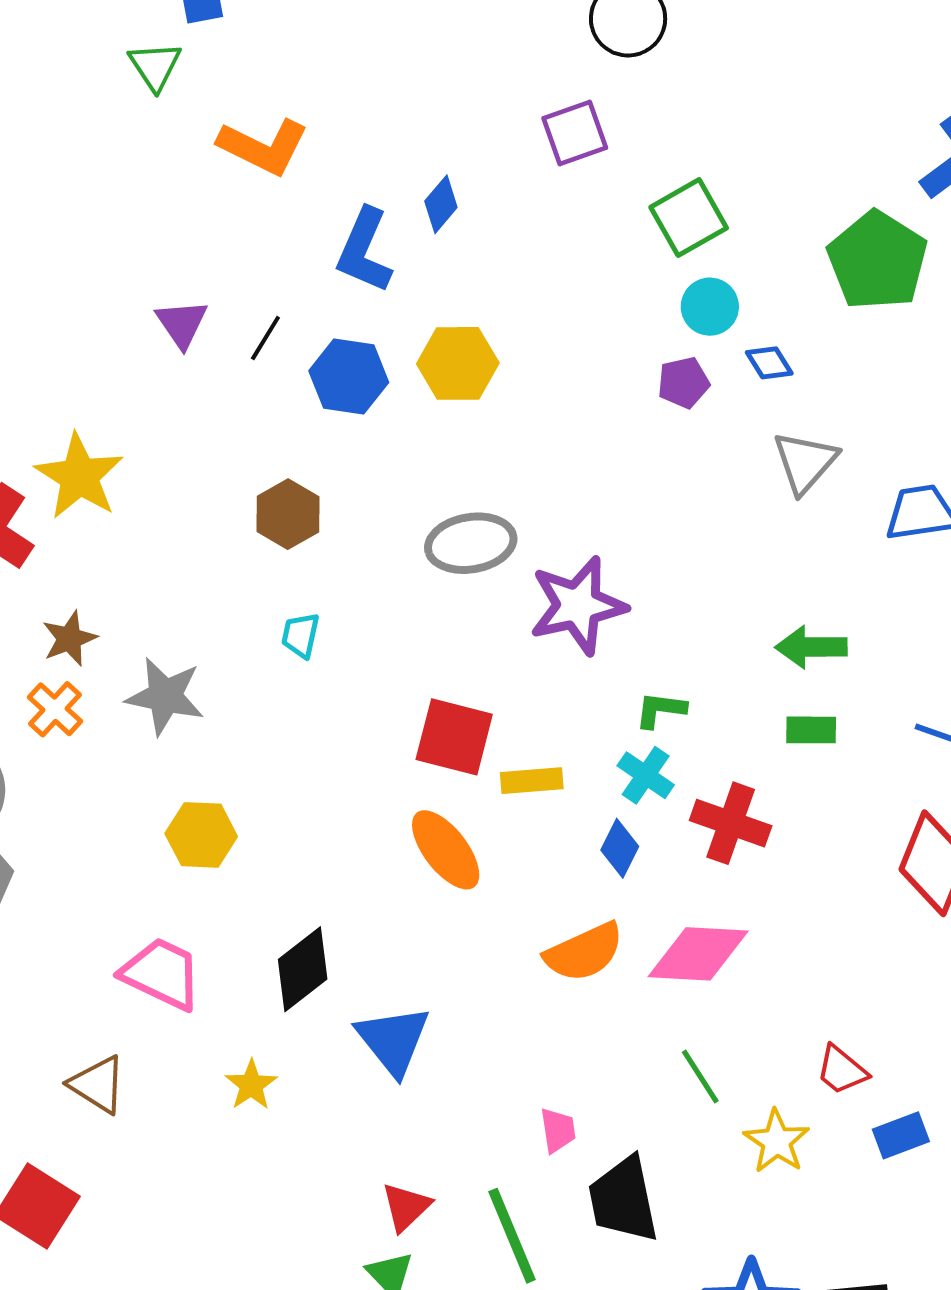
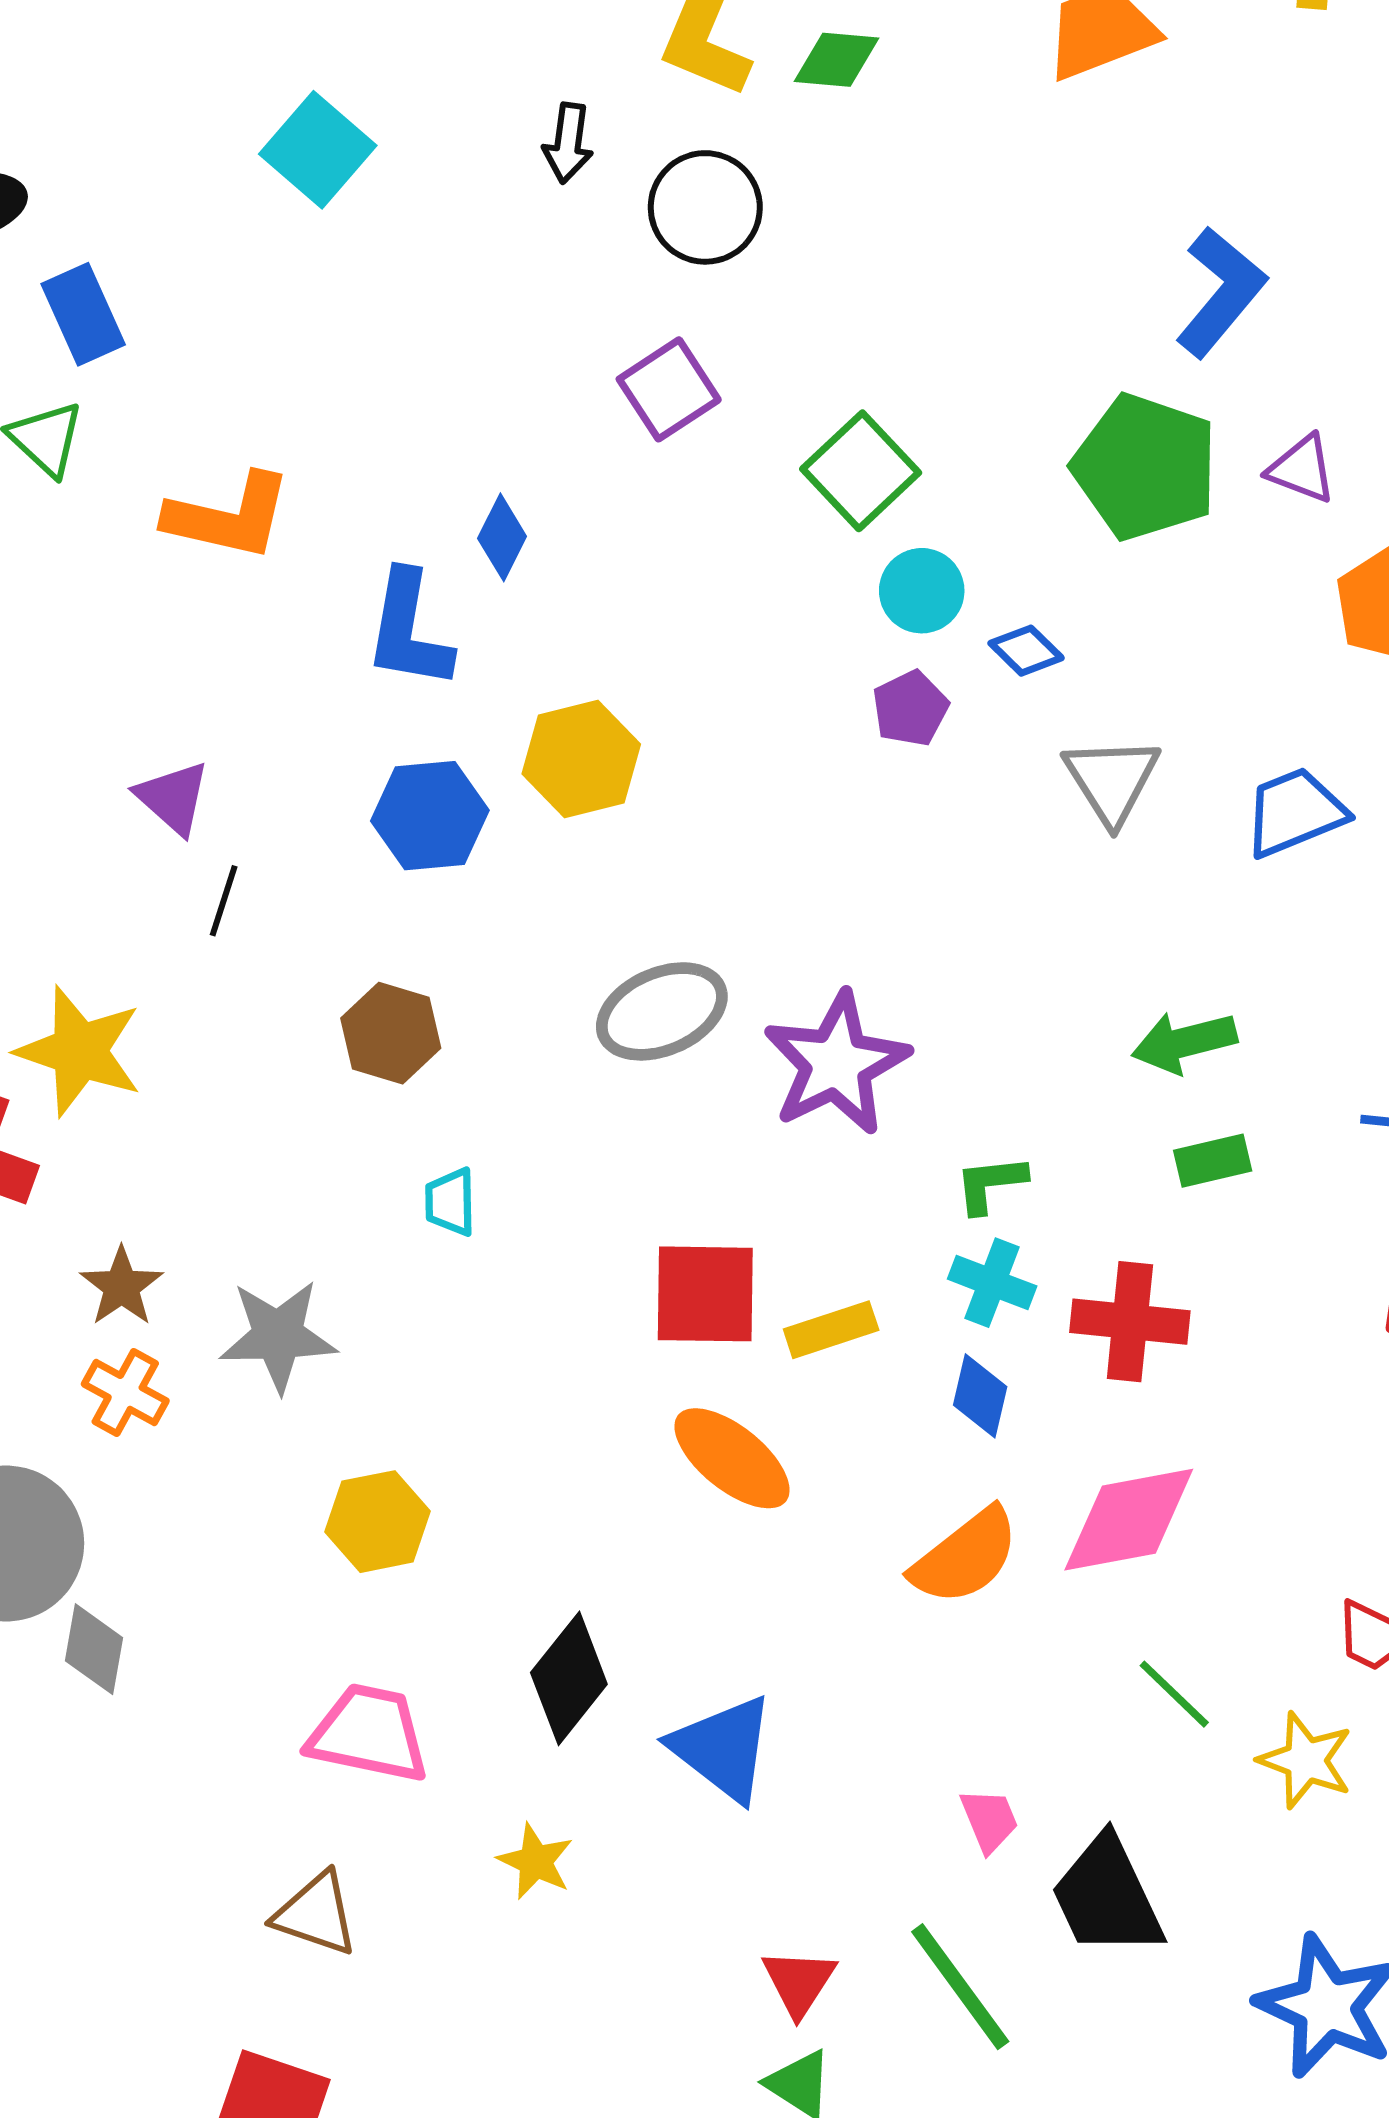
black line: (265, 338) -> (224, 901), moved

